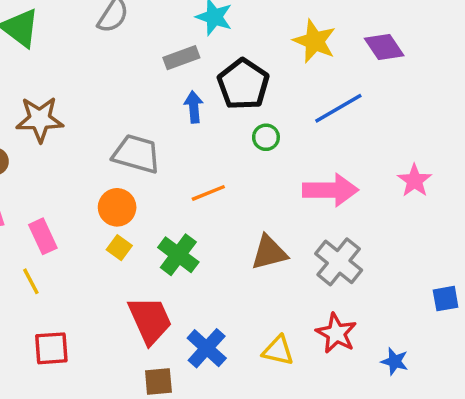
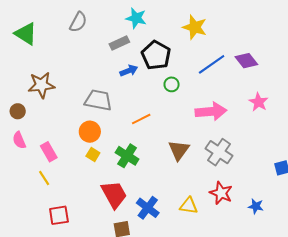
purple diamond: (384, 47) -> (246, 61), moved
blue arrow: (194, 107) -> (129, 71), turned 78
brown triangle: (269, 253) -> (179, 150), turned -35

